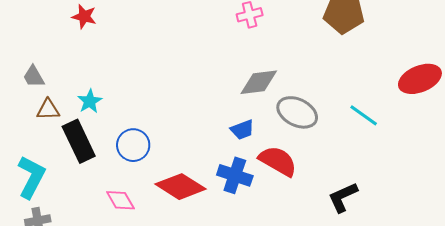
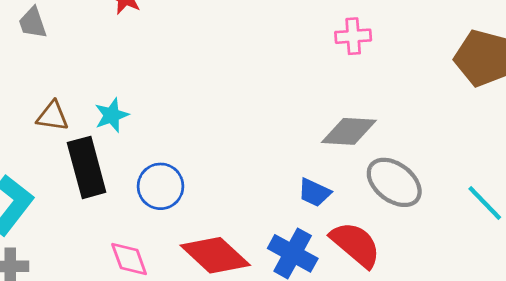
gray trapezoid: (34, 77) -> (33, 23), moved
blue trapezoid: (242, 130) -> (314, 192), turned 35

